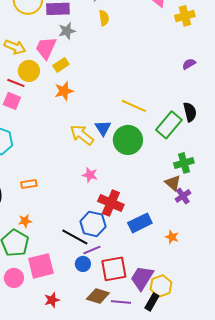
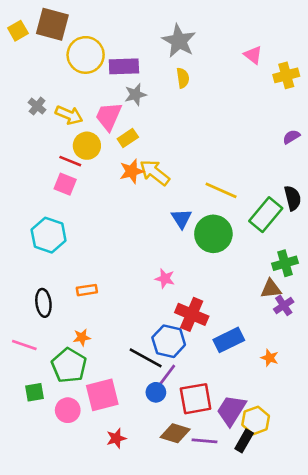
yellow arrow: (82, 135) -> (155, 173), moved
brown triangle: (173, 183) -> (271, 289), turned -48
purple line: (92, 250) -> (167, 374), turned -30

